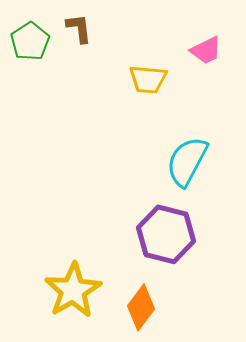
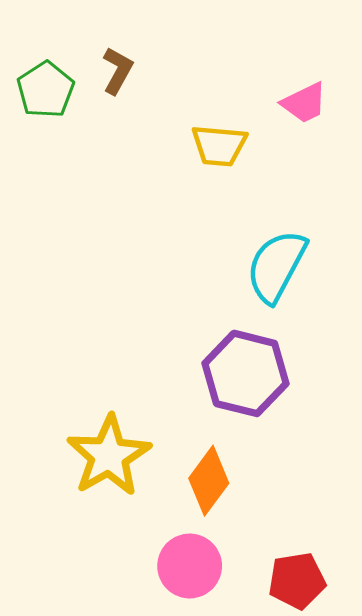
brown L-shape: (79, 28) -> (118, 71), turned 36

